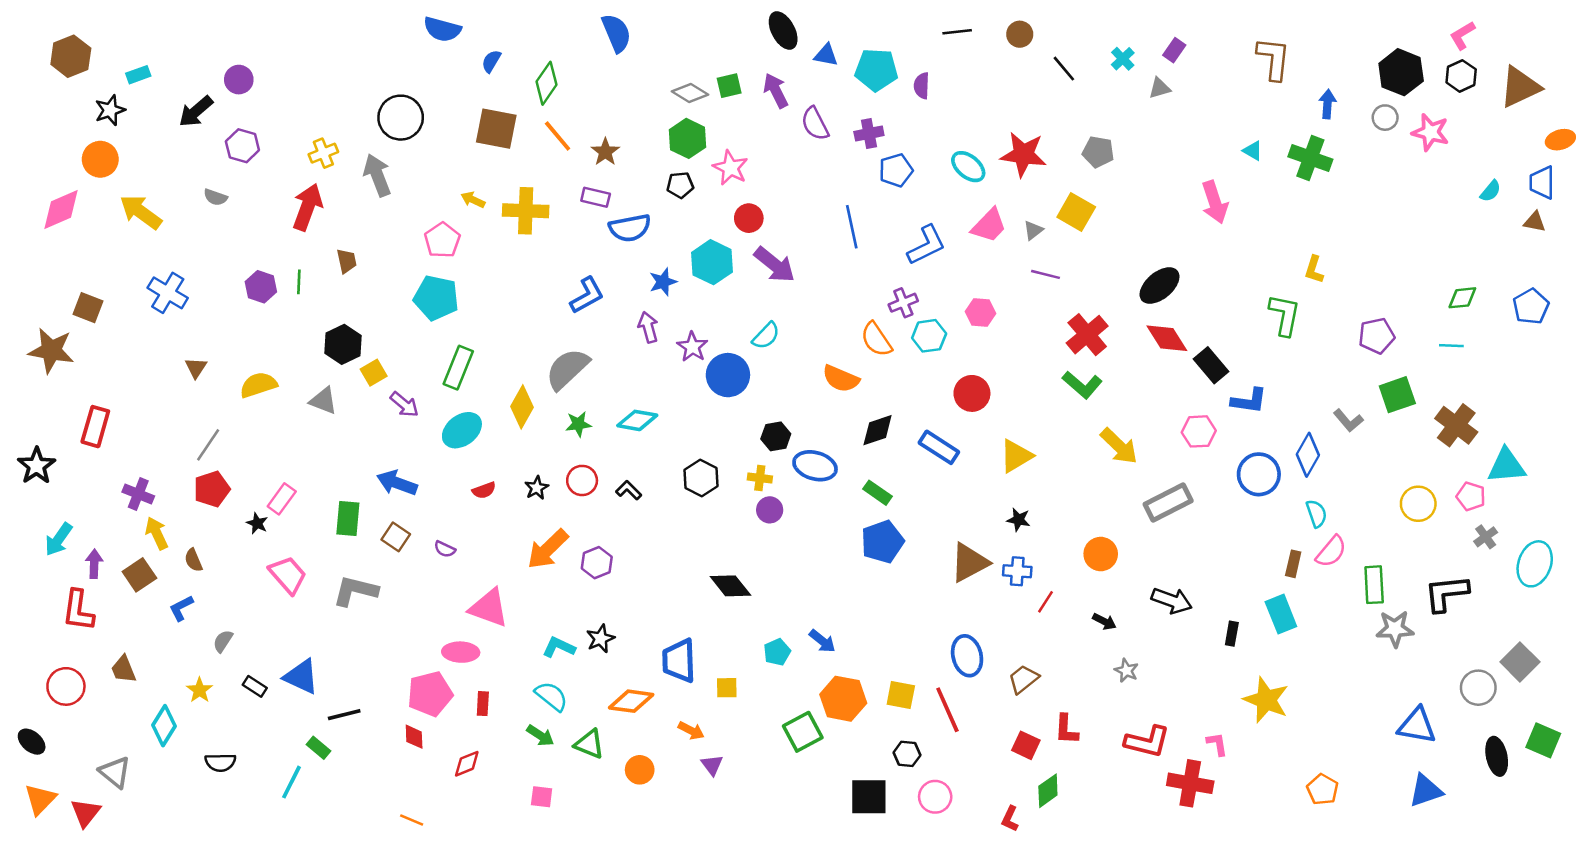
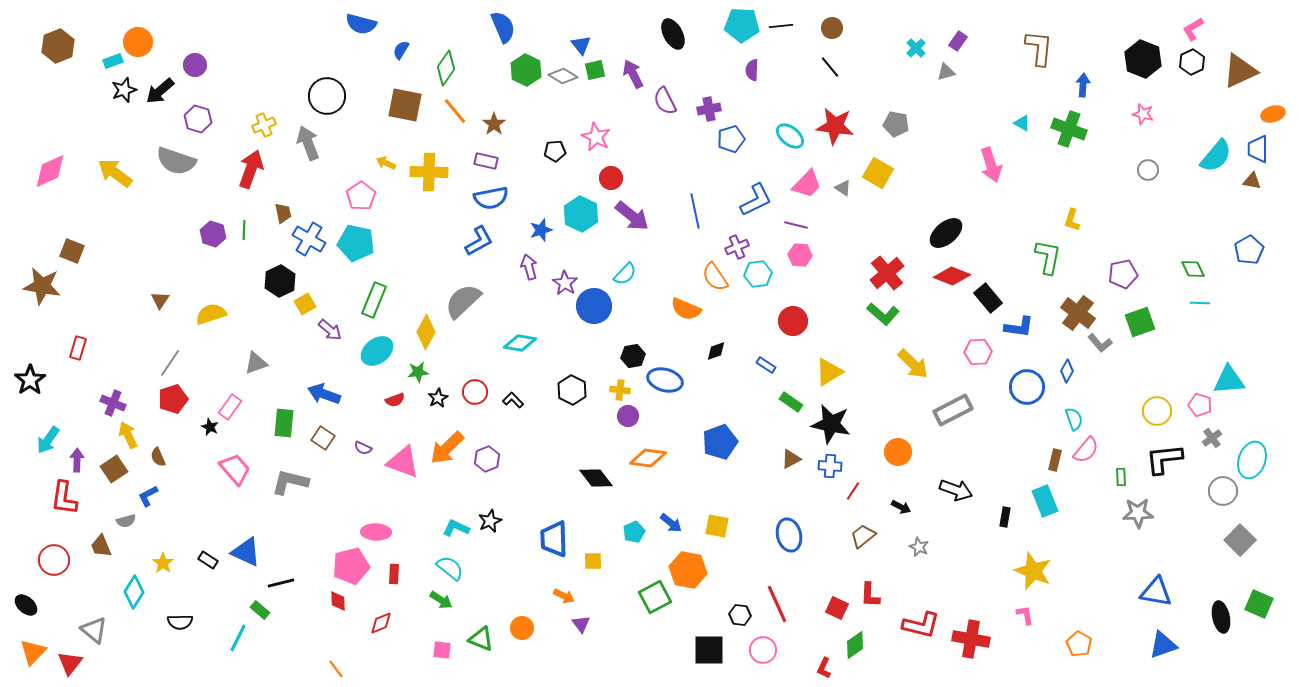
black ellipse: (783, 31) -> (673, 34), moved
blue triangle: (826, 55) -> (581, 45), moved, turned 40
black line: (1064, 69) -> (830, 67), moved
cyan pentagon: (876, 70) -> (742, 25), moved
black star: (110, 110) -> (124, 90), moved
gray circle: (1385, 118) -> (1148, 170), moved
pink star: (1430, 132) -> (1143, 114), moved, size x0.7
green hexagon: (687, 138) -> (526, 70), moved
orange circle: (100, 159) -> (138, 42), moved
cyan semicircle: (1491, 191) -> (1216, 156), size x1.8
gray semicircle: (215, 197) -> (176, 161), size x2.0
blue line: (852, 227) -> (695, 211), moved
blue semicircle: (630, 228) -> (491, 198), moved
gray triangle: (1033, 230) -> (843, 188), turned -48
purple line: (1045, 274) -> (796, 225), moved
blue cross: (168, 293) -> (309, 239), moved
green diamond: (1462, 298) -> (1193, 269), moved, turned 70
red diamond: (1167, 338) -> (952, 276), turned -36
cyan line: (1451, 346) -> (1200, 303), moved
gray triangle: (323, 401) -> (256, 363), moved, turned -40
green star: (578, 424) -> (418, 372), moved
brown cross: (1456, 425) -> (1078, 313), moved
red rectangle: (95, 427) -> (78, 348), size x0.7
black diamond: (878, 430) -> (716, 351), size x0.7
blue rectangle: (939, 447) -> (766, 365), size x0.6
blue diamond: (1308, 455) -> (1067, 371), size x0.7
green rectangle: (878, 493) -> (791, 402), moved
black star: (1019, 520) -> (831, 424), size x2.0
brown triangle: (969, 563) -> (791, 459), size x0.6
green rectangle: (1374, 585) -> (1121, 477), size x0.6
black L-shape: (1446, 593) -> (1164, 459), moved
pink triangle: (489, 608) -> (403, 462), moved
gray semicircle: (223, 641) -> (126, 521), moved, turned -138
brown trapezoid: (1023, 679) -> (863, 536), moved
gray circle: (1478, 688) -> (1223, 491), moved
yellow square: (901, 695) -> (717, 526), moved
orange diamond: (631, 701) -> (648, 458), moved
red line: (947, 710) -> (777, 604), moved
red L-shape: (1147, 742) -> (921, 625), moved
green triangle: (589, 744) -> (481, 639), moved
pink L-shape: (1217, 744) -> (1025, 615), moved
orange line: (412, 820) -> (336, 669), turned 30

